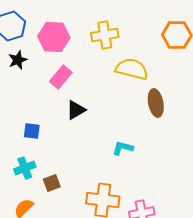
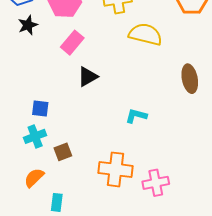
brown ellipse: (156, 103) -> (190, 79), moved
blue square: (32, 131) -> (40, 109), moved

